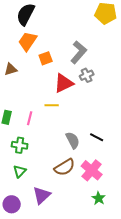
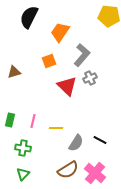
orange trapezoid: (28, 41) -> (60, 32), moved
red triangle: (64, 83) -> (67, 86), turned -50
yellow line: (52, 105) -> (56, 128), moved
gray semicircle: (73, 140) -> (76, 143), turned 60

